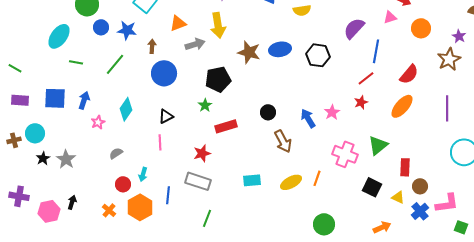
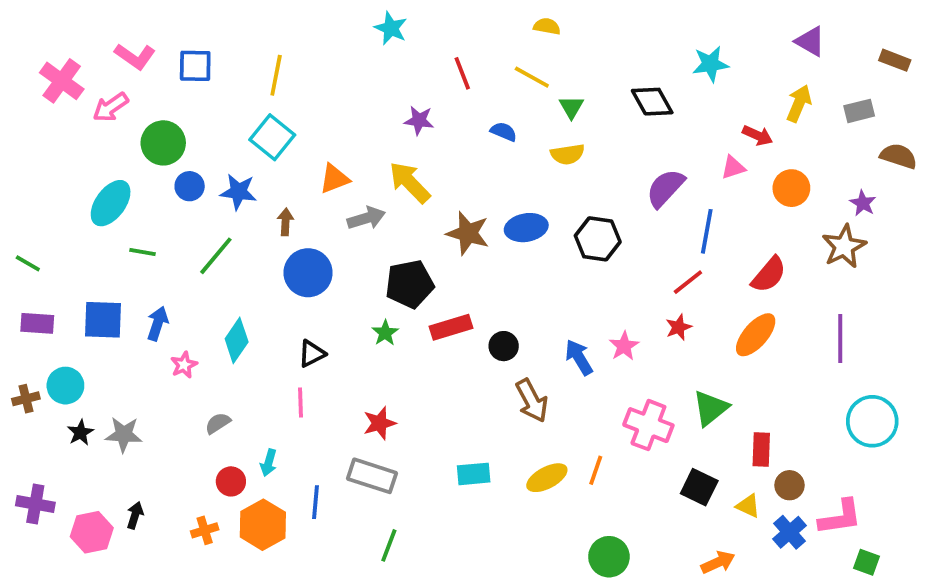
yellow arrow: (218, 25) -> (410, 182), turned 145
red rectangle: (226, 126) -> (451, 327), moved
gray star: (66, 159) -> (124, 434), turned -30
orange cross: (109, 210) -> (205, 530), turned 32

